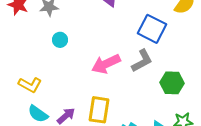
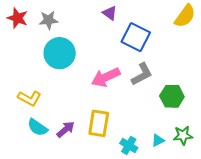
blue square: (152, 29) -> (136, 37), moved
cyan circle: (60, 40) -> (60, 53), size x2.0

